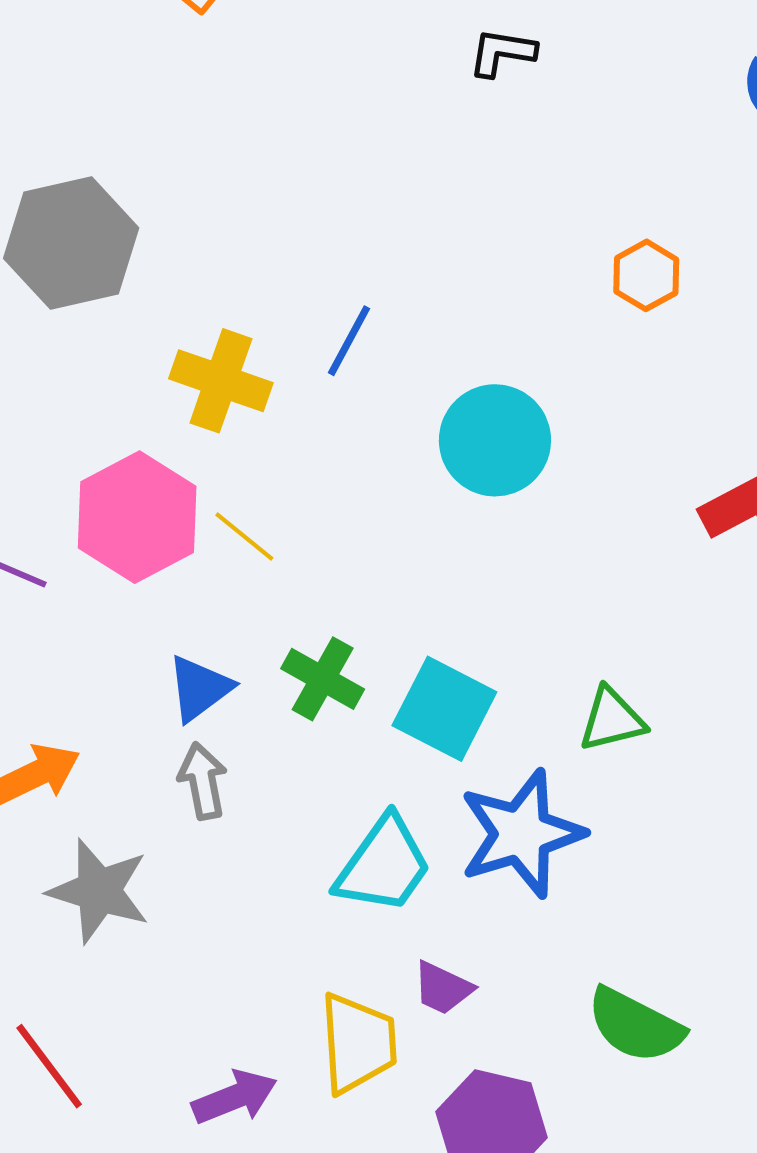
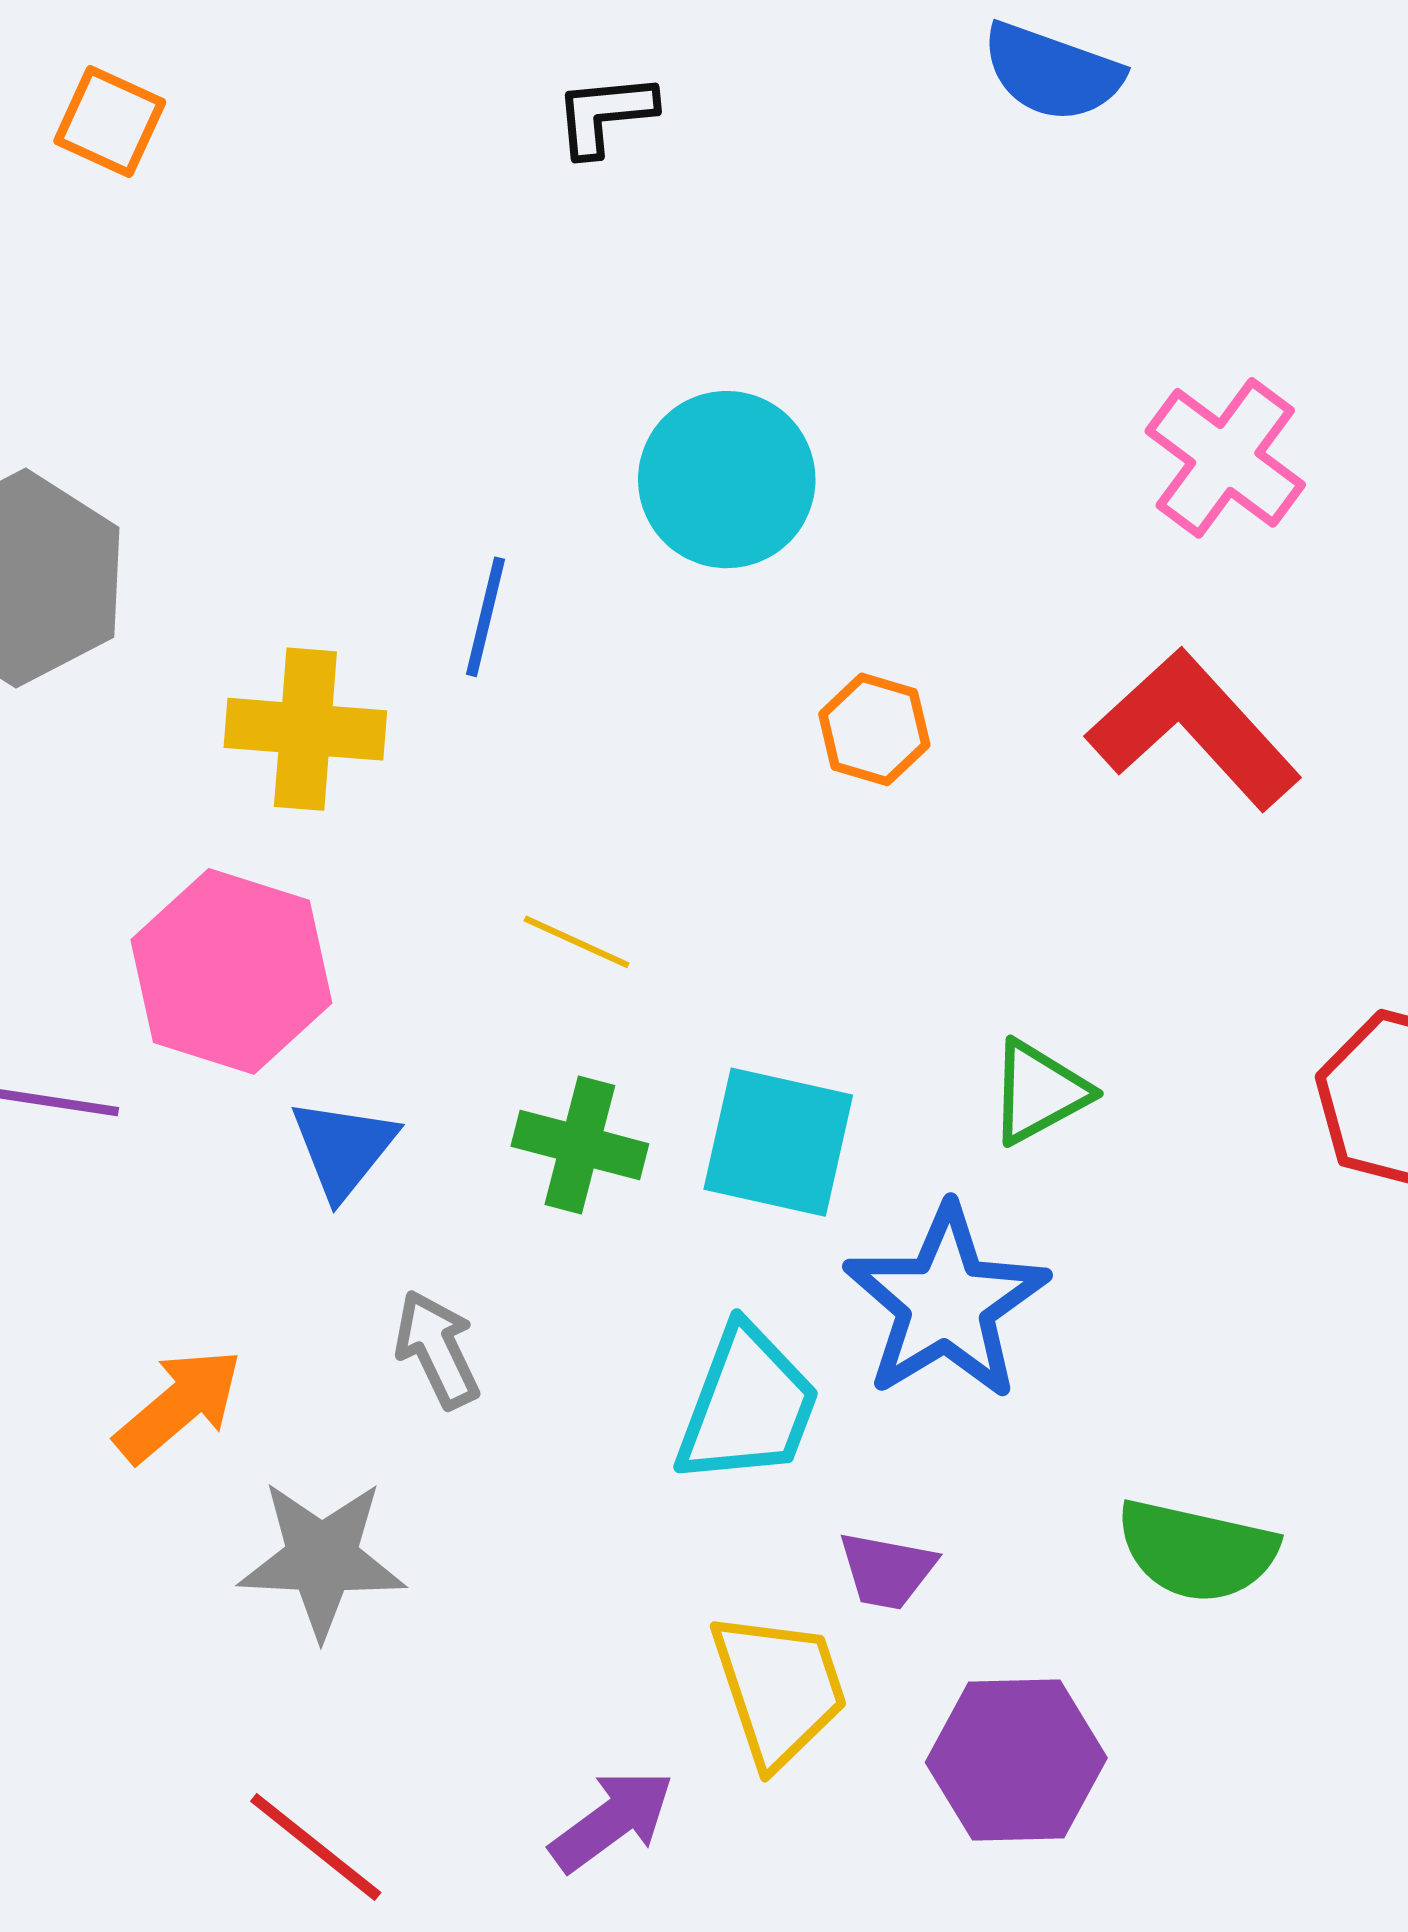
orange hexagon: (646, 275) -> (874, 729), moved
cyan circle: (495, 440) -> (727, 480), moved
yellow line: (244, 537) -> (577, 942), moved
blue triangle: (200, 688) -> (343, 1148), moved

